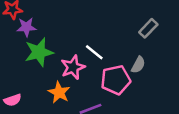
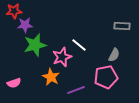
gray rectangle: (148, 28) -> (122, 26), turned 49
pink pentagon: (116, 80) -> (106, 77), moved

